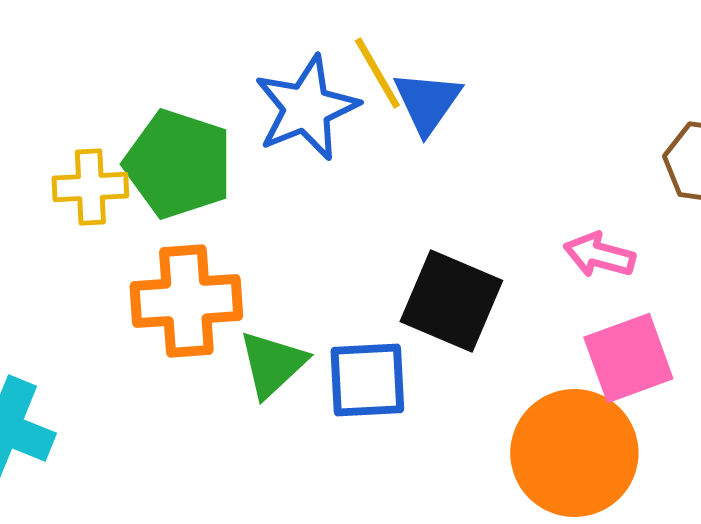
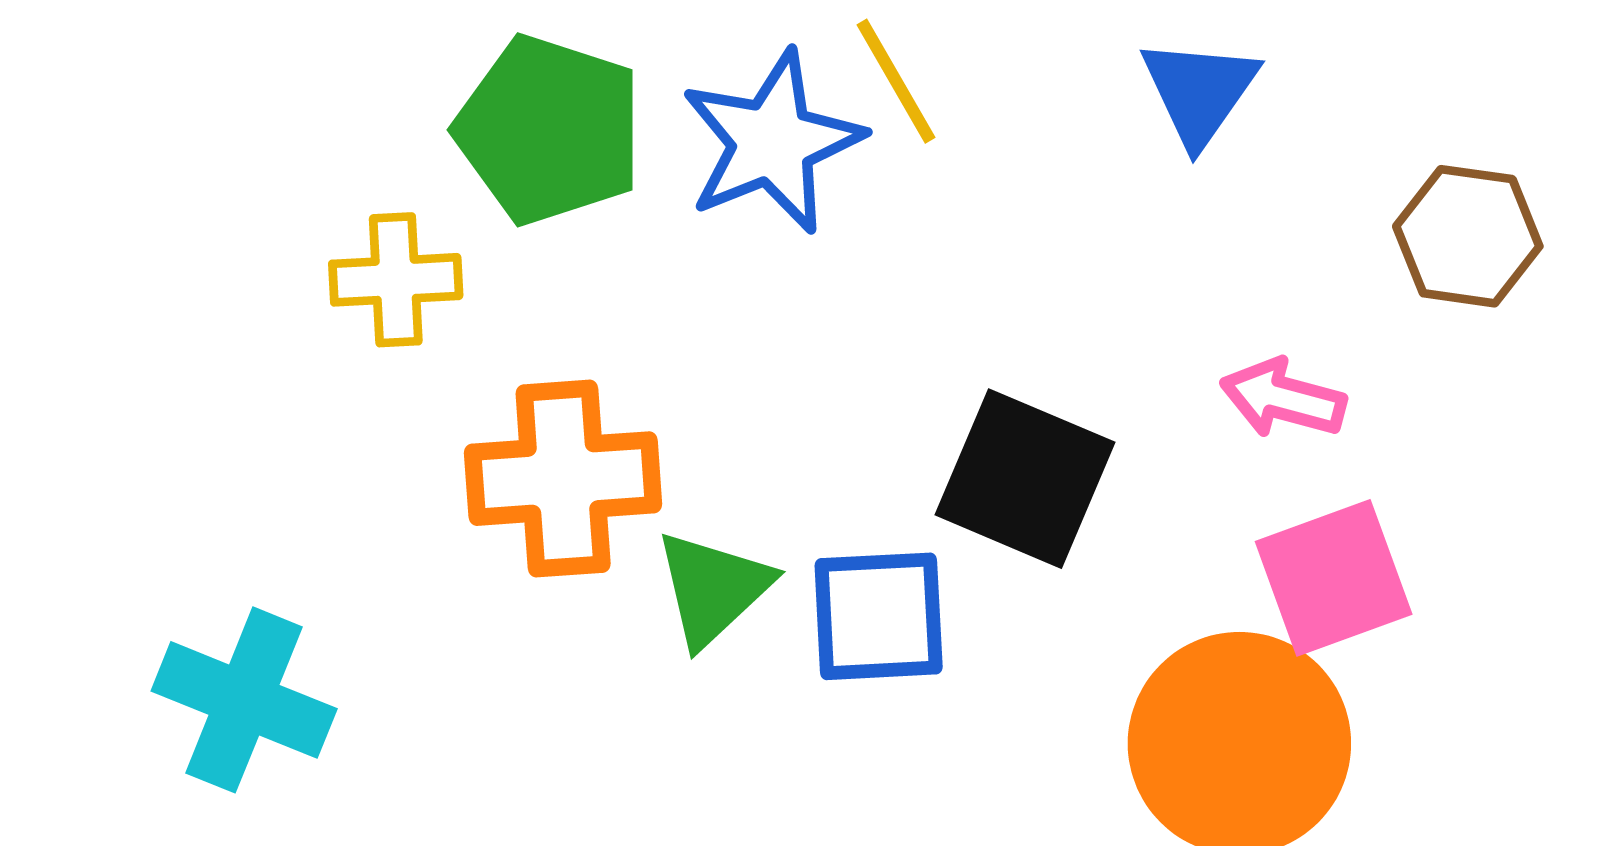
blue triangle: (427, 102) -> (1199, 92), moved
green pentagon: (178, 164) -> (549, 130), moved

